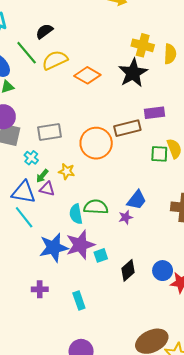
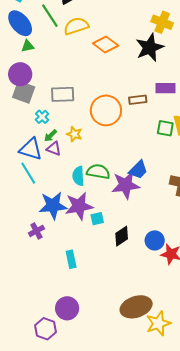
brown rectangle: (127, 128) -> (138, 100), size x0.7
purple star: (126, 217) -> (126, 185), size x2.0
purple cross: (40, 289) -> (36, 231), moved, turned -35

